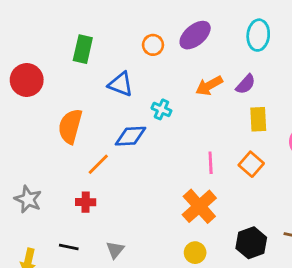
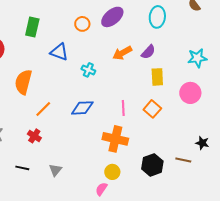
blue diamond: (131, 136) -> (82, 108), moved
red cross: (86, 202) -> (34, 136), turned 32
orange cross: (199, 206) -> (115, 139), turned -35

